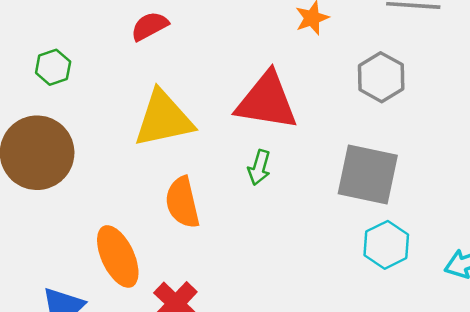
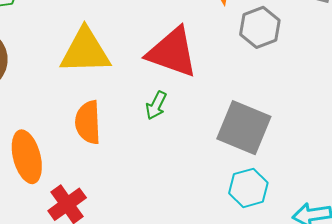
gray hexagon: (381, 77) -> (260, 27), moved

